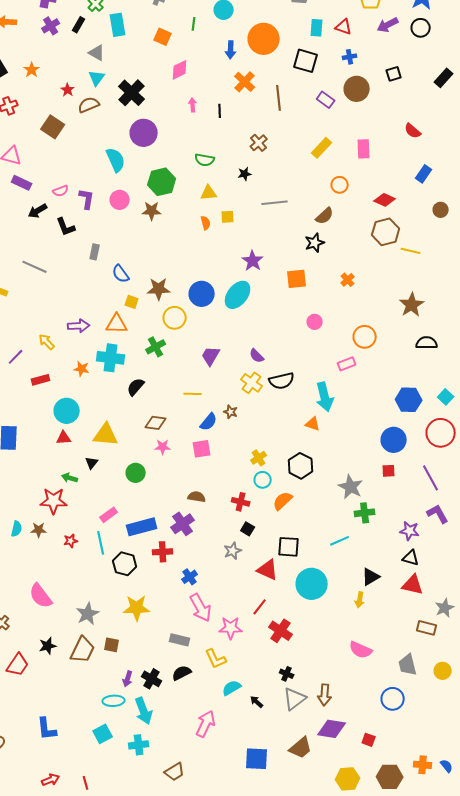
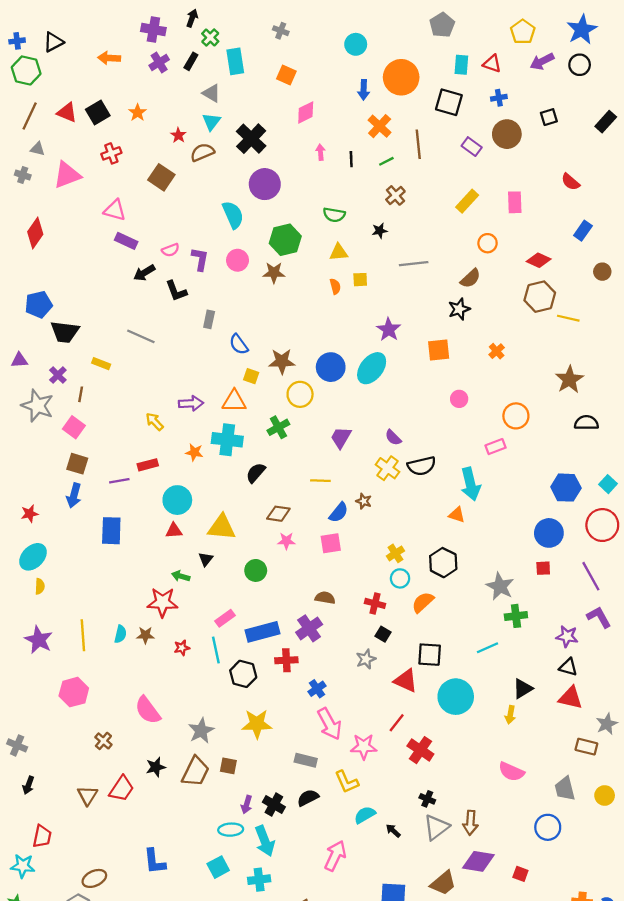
green line: (194, 24) -> (386, 161), moved, turned 56
purple line: (16, 357) -> (119, 481), moved, turned 36

